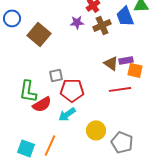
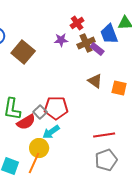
purple rectangle: (126, 60) -> (97, 49), moved, turned 48
gray square: (56, 75) -> (40, 112), moved, turned -32
red line: (120, 89) -> (104, 135), moved
yellow circle: (96, 130) -> (39, 148), moved
gray pentagon: (122, 142) -> (106, 160), turned 30

